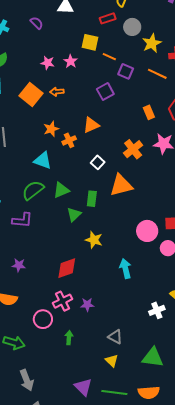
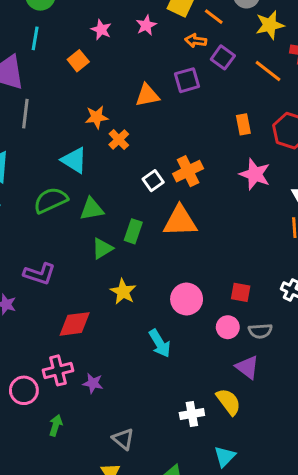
orange line: (109, 57) -> (214, 17), moved
pink star: (48, 63) -> (101, 30), moved
orange arrow: (57, 92) -> (196, 41), moved
orange square: (31, 94) -> (78, 61), size x0.6
orange triangle: (91, 125) -> (147, 95), moved
orange cross: (69, 140) -> (119, 139), turned -32
orange cross: (133, 149) -> (188, 171), moved
purple L-shape: (22, 220) -> (39, 274), moved
pink circle: (147, 231) -> (187, 299), moved
cyan arrow: (125, 269) -> (160, 343), turned 150

